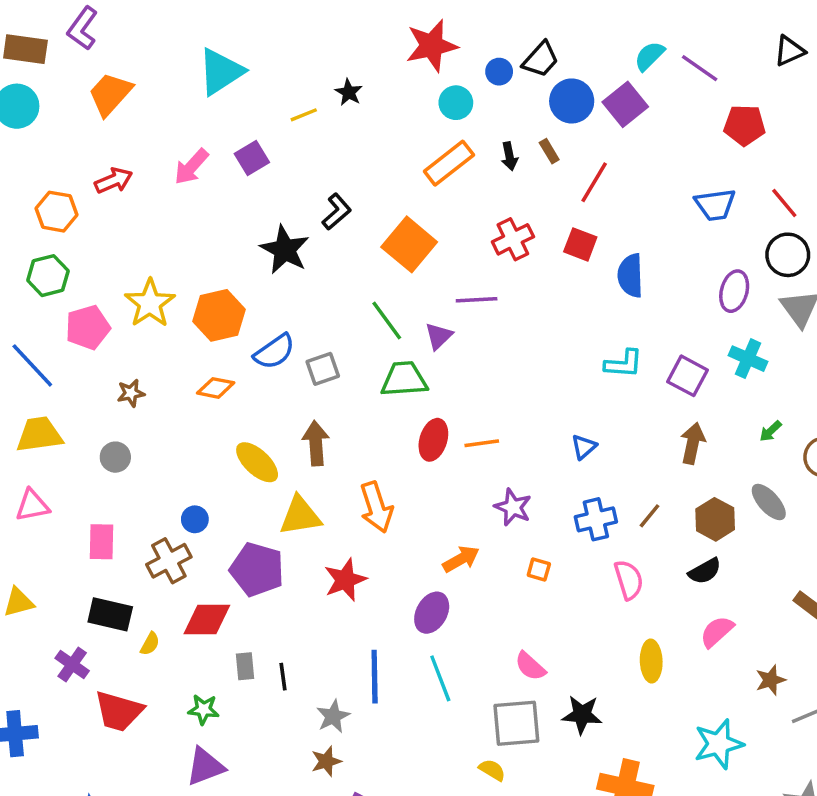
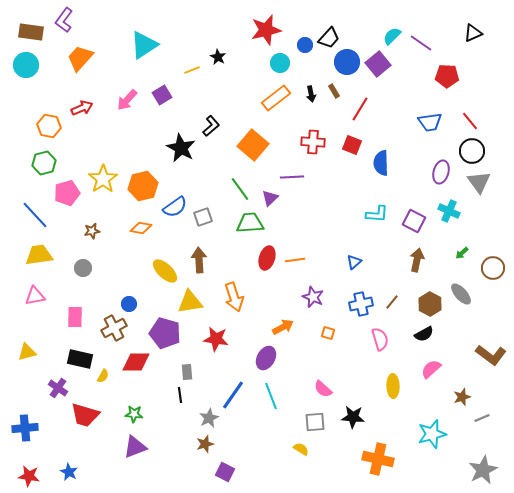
red cross: (513, 239) -> (313, 142), turned 30
red star: (345, 580) -> (216, 339), turned 30
gray rectangle: (245, 666) -> (187, 372), moved
blue line: (375, 677) -> (233, 395), turned 36
gray square: (516, 723) -> (315, 422), size x0.7

